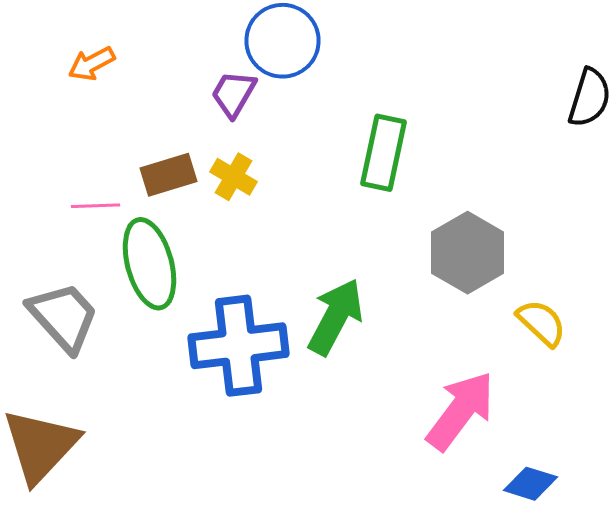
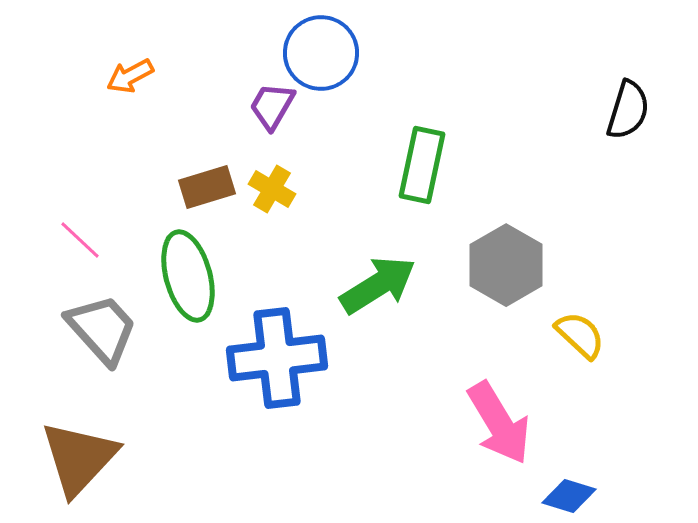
pink line: (96, 206) -> (80, 240), moved, turned 45
green arrow: (336, 317) -> (378, 285), moved, turned 30
pink arrow: (460, 411) -> (499, 423), turned 112

